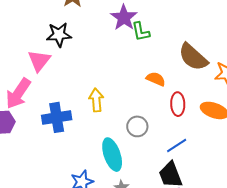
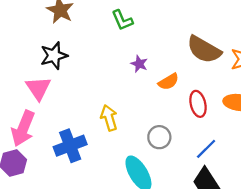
purple star: (124, 18) -> (139, 64), moved, size x0.6
green L-shape: (141, 32) -> (122, 20), moved
orange semicircle: (156, 79) -> (169, 82), turned 138

